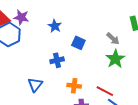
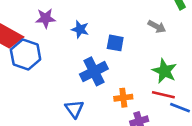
purple star: (21, 17) -> (45, 18), moved
green star: (115, 59) -> (164, 71), moved
blue cross: (57, 60) -> (94, 71), size x1.5

